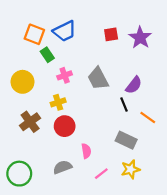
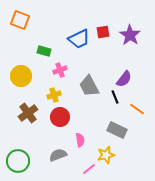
blue trapezoid: (65, 31) -> (79, 39), moved
orange square: (34, 34) -> (20, 20), moved
green rectangle: (47, 55) -> (44, 51), turned -40
gray trapezoid: (98, 79) -> (89, 86), moved
yellow star: (130, 169) -> (106, 155), moved
pink line: (101, 174) -> (89, 169), moved

